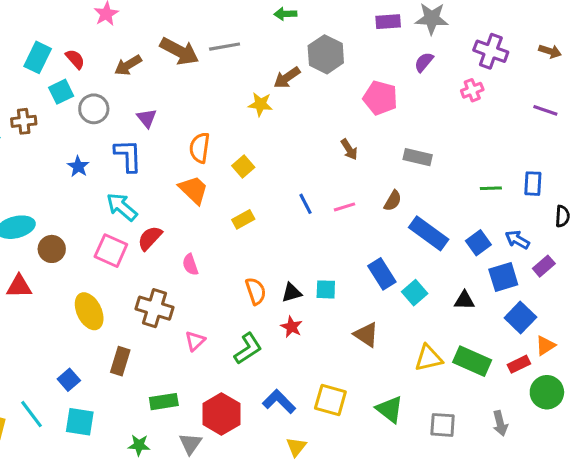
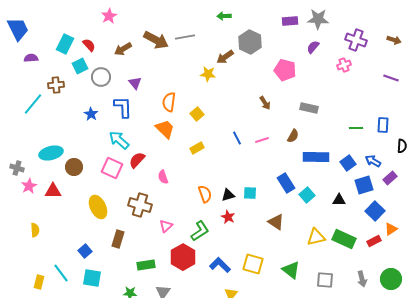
blue rectangle: (429, 233) -> (316, 157), turned -35
green circle: (547, 392) -> (391, 279), moved
red hexagon: (221, 414) -> (183, 257), moved

